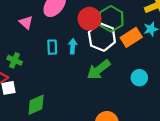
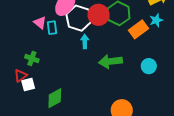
white hexagon: (102, 37) -> (79, 18), moved
cyan rectangle: (52, 47) -> (52, 28), moved
green arrow: (99, 70) -> (110, 61), turned 35

